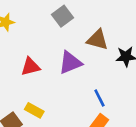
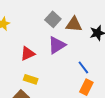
gray square: (62, 16) -> (53, 19), moved
yellow rectangle: (34, 110) -> (31, 79), moved

